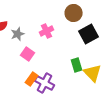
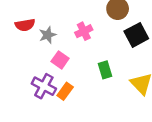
green rectangle: (77, 65) -> (105, 70), moved
purple cross: (45, 83) -> (44, 86), moved

